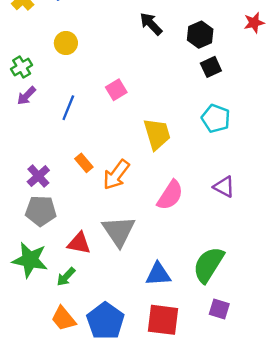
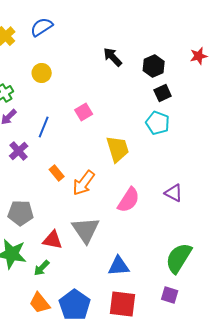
cyan pentagon: (216, 119) -> (158, 123), moved
purple cross: (38, 176) -> (19, 151), moved
green semicircle: (209, 265) -> (179, 258), moved

